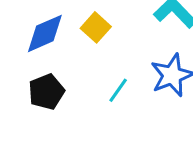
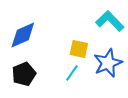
yellow square: (96, 27) -> (79, 49), moved, turned -30

